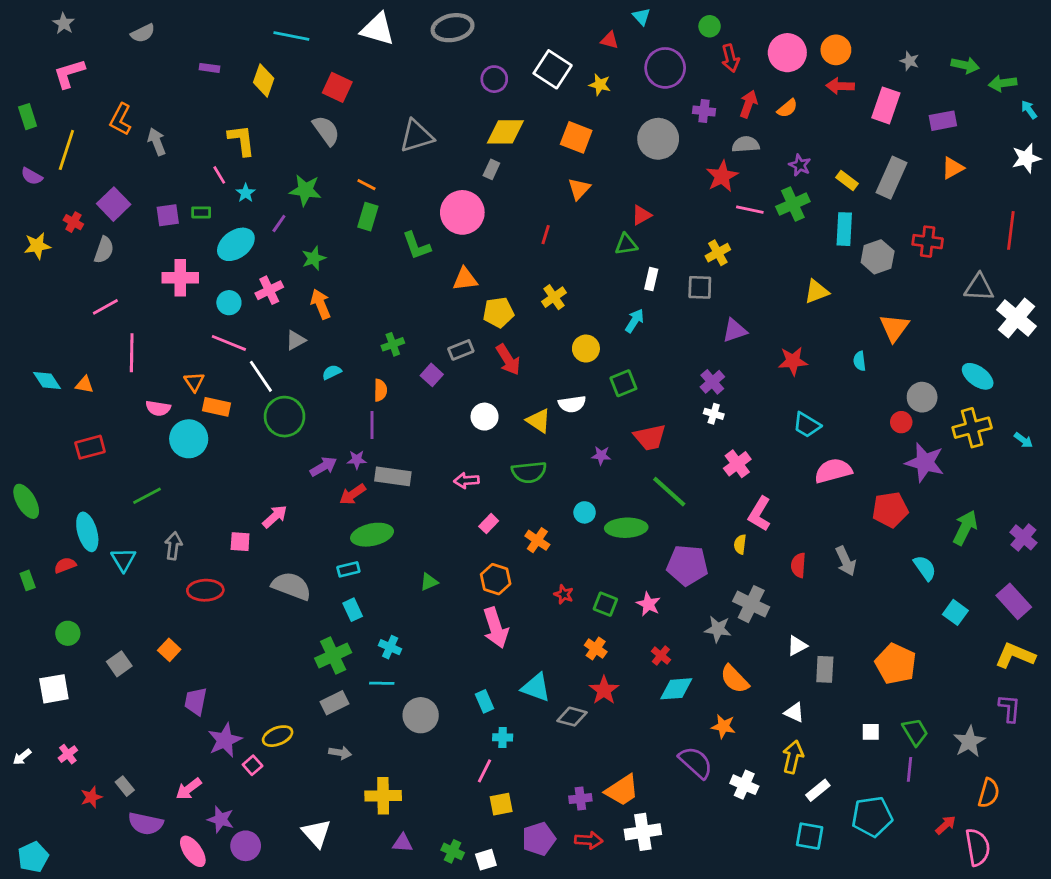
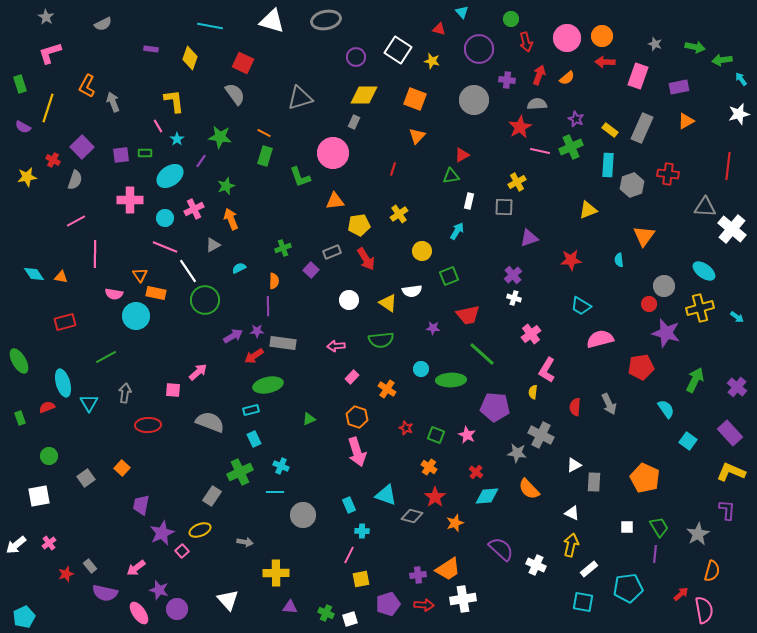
gray rectangle: (335, 703) -> (212, 496), moved, turned -30
orange star: (723, 726) -> (455, 523), moved, turned -30
white arrow: (22, 757) -> (16, 545), size x1.5

